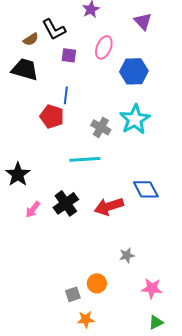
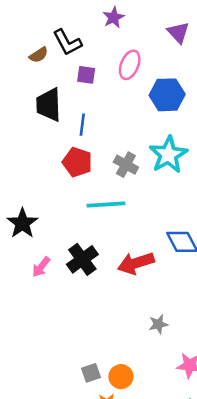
black trapezoid: (25, 69) -> (49, 105), moved, turned -108
red pentagon: (52, 116) -> (77, 162), moved
orange circle: (97, 283) -> (121, 377), moved

